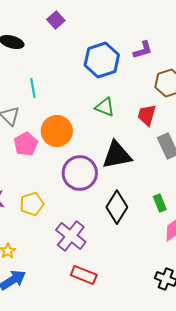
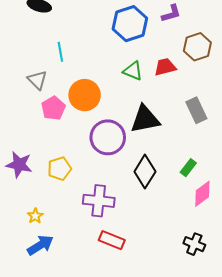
red trapezoid: (147, 115) -> (165, 67), moved, turned 60
green rectangle: (160, 203) -> (188, 168), turned 60
purple cross: (71, 236) -> (99, 201), turned -32

